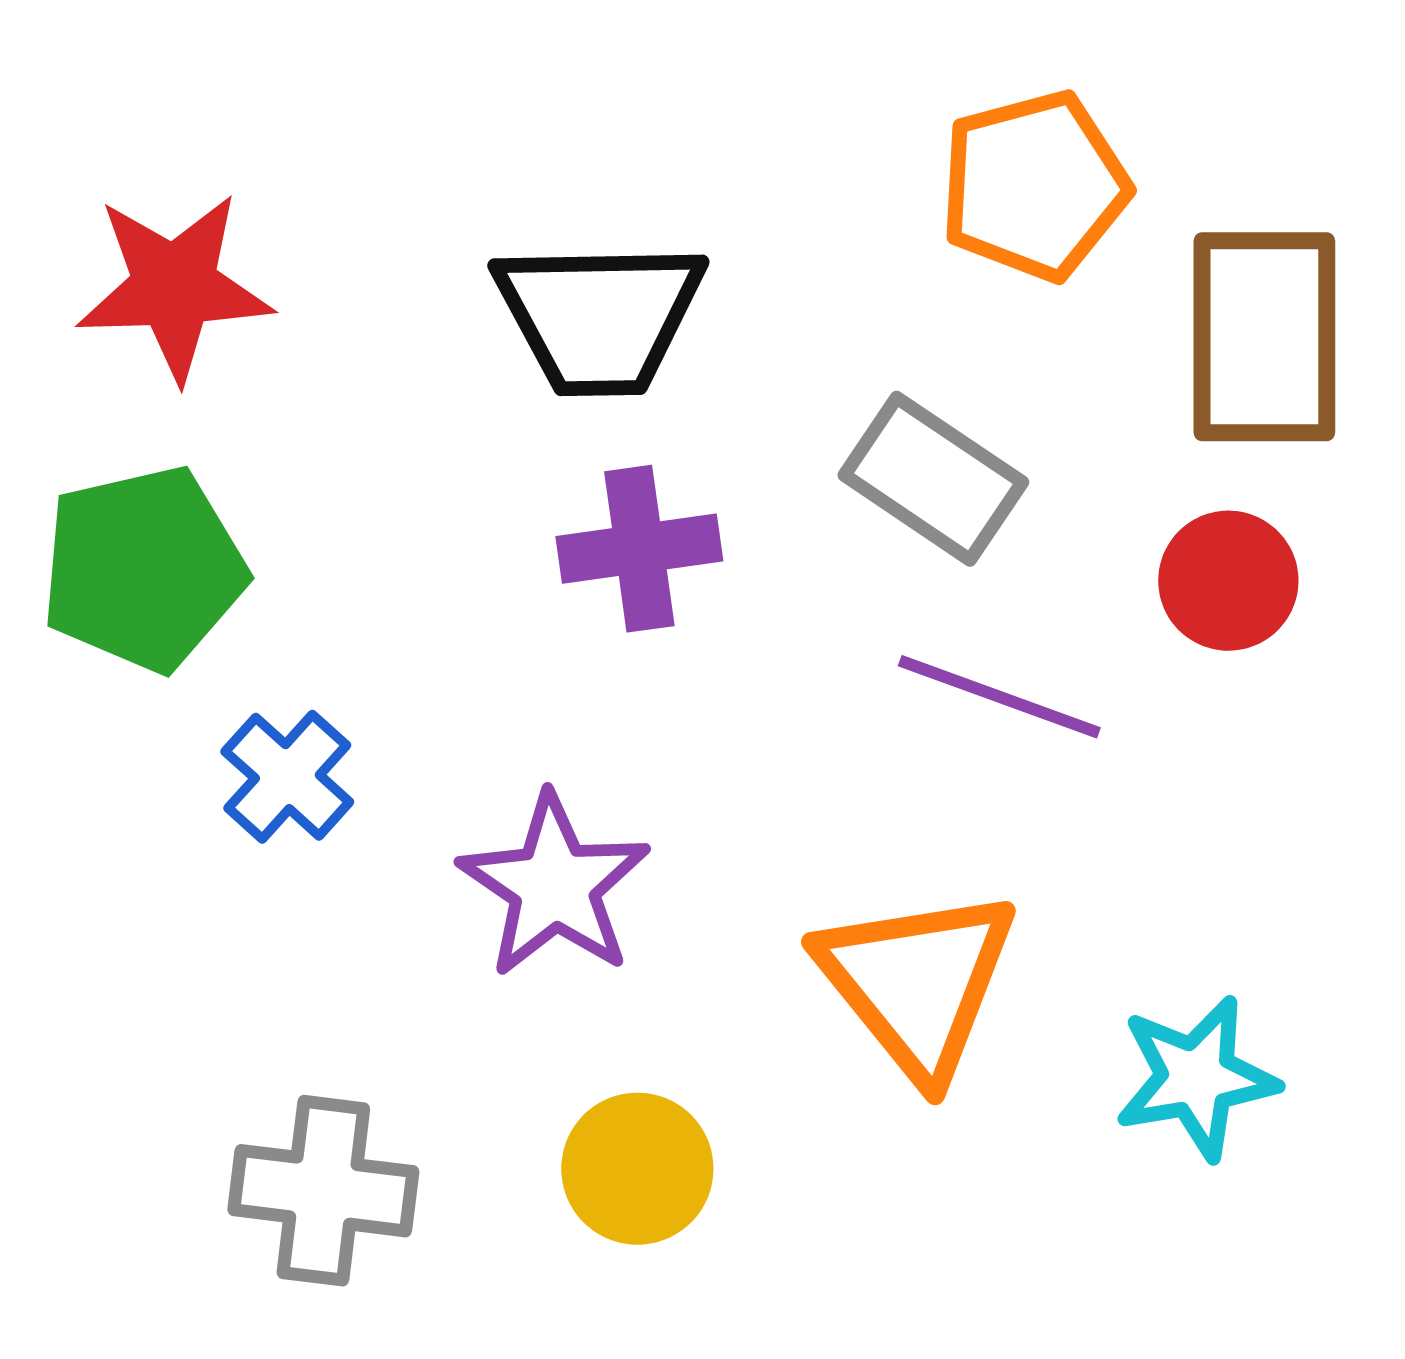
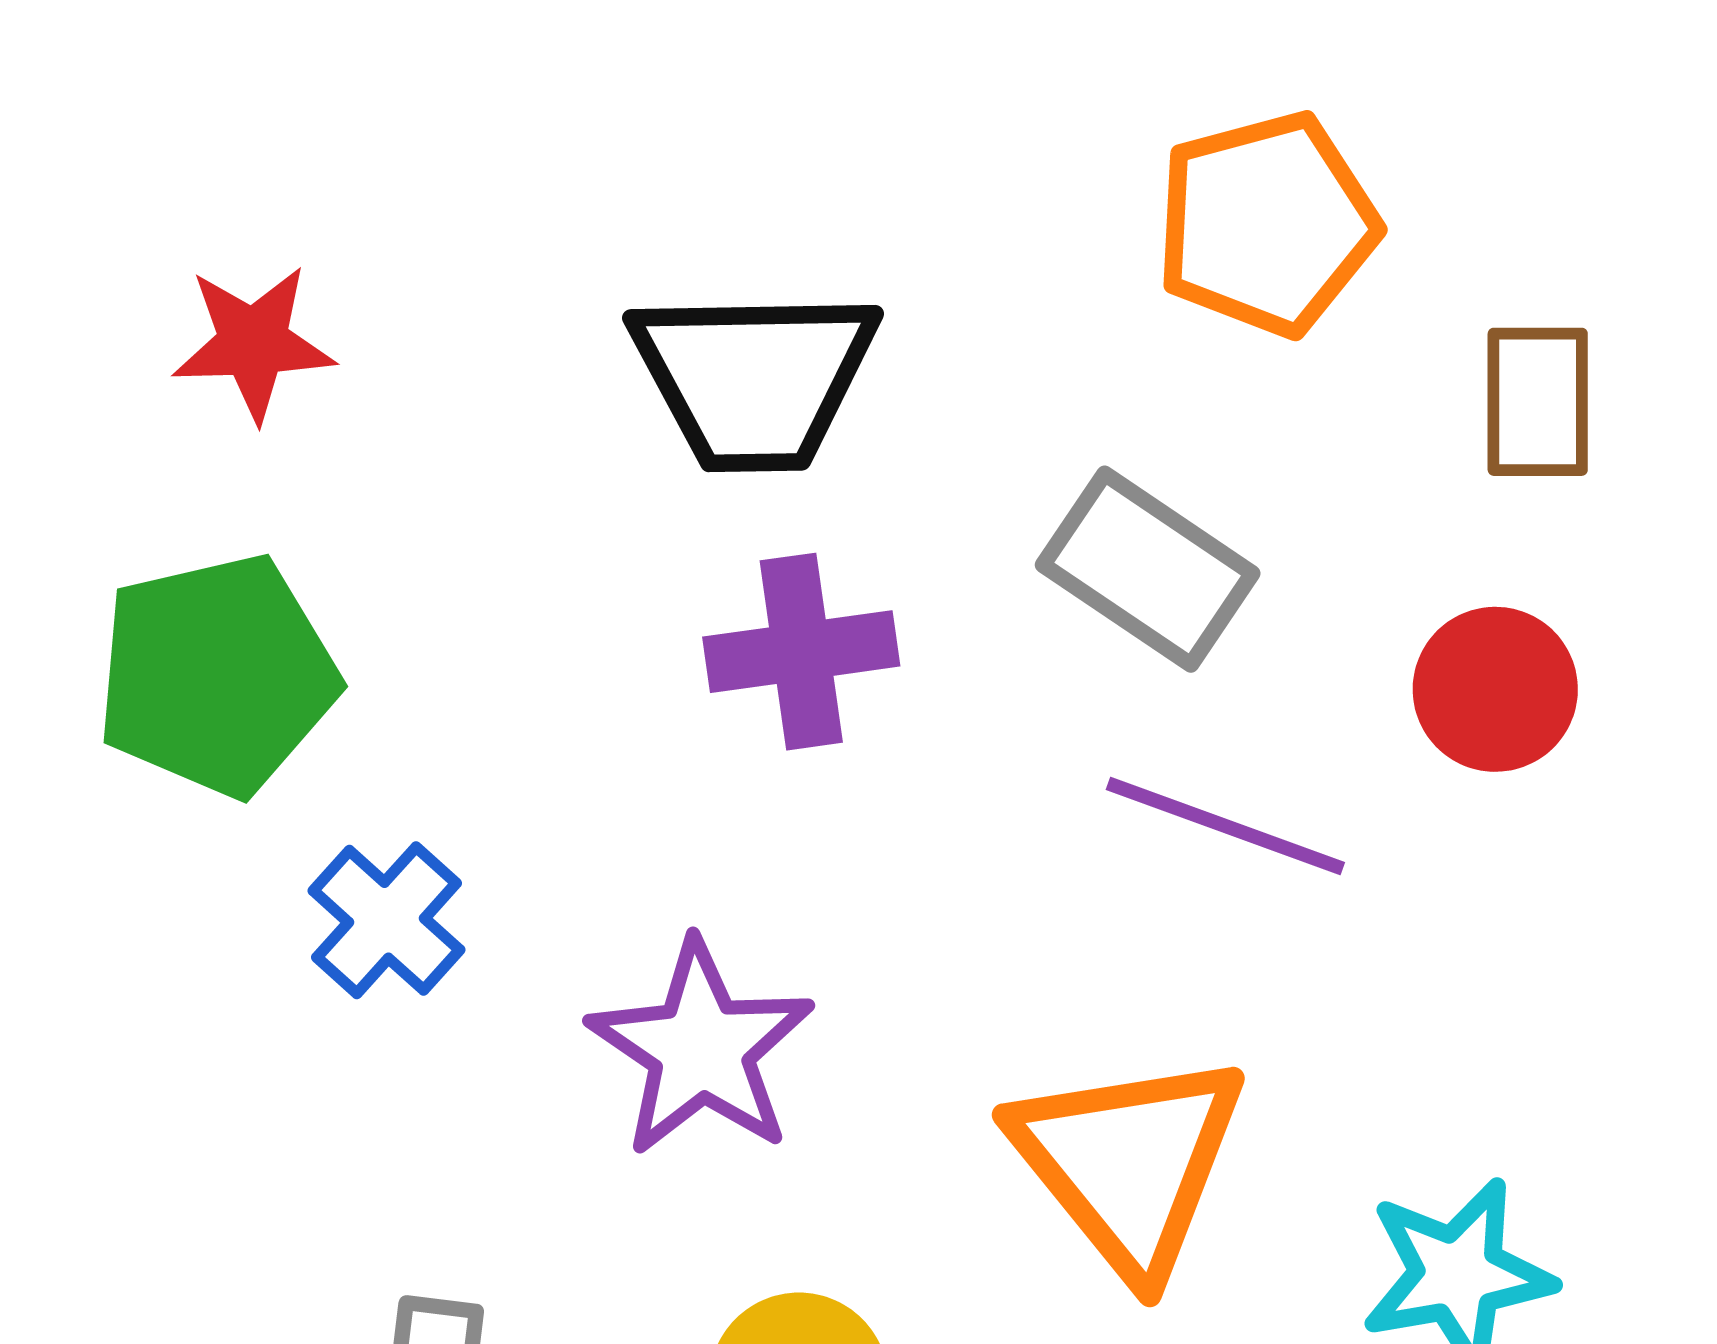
red star: (174, 287) -> (253, 343), size x0.7
brown rectangle: (1264, 337) -> (1538, 402), size x0.6

